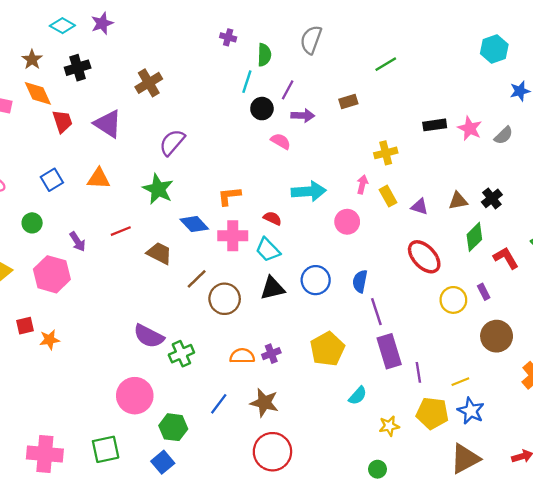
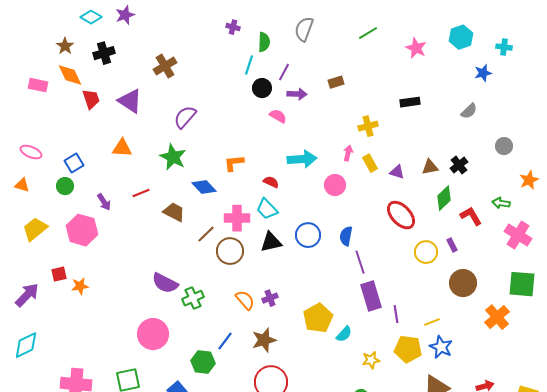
green line: (386, 64) -> (368, 33), moved
pink star: (470, 128) -> (416, 48), moved
blue square: (52, 180) -> (74, 163), moved
pink cross: (233, 236) -> (237, 218), moved
yellow pentagon: (327, 349) -> (318, 318), moved
orange semicircle: (242, 356) -> (245, 300), turned 50
brown star: (264, 403) -> (264, 340), turned -30
green hexagon: (173, 427) -> (203, 362), moved

